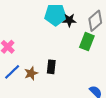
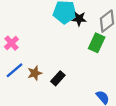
black rectangle: (51, 67) -> (58, 78), moved, turned 32

